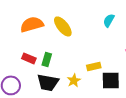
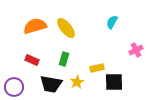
green rectangle: (47, 59) -> (64, 59), moved

